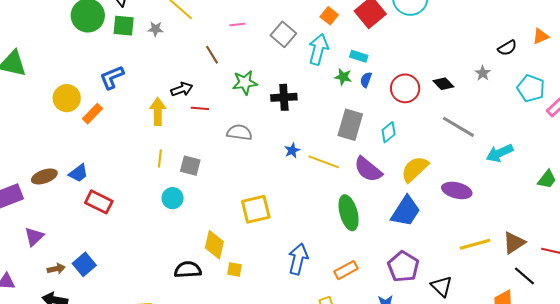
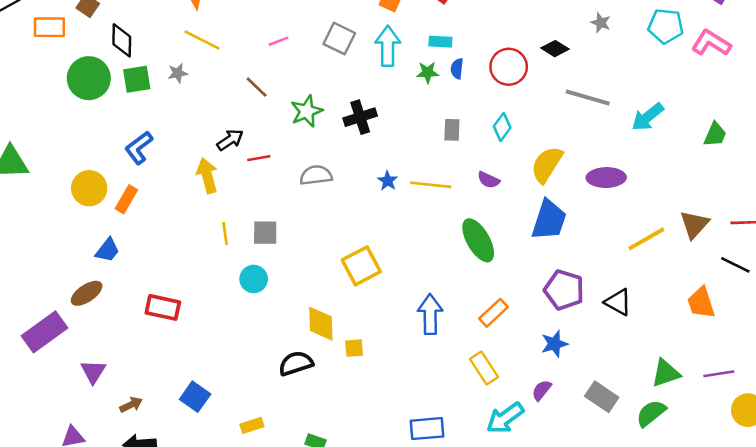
gray rectangle: (350, 125) -> (452, 130), size x0.6
purple semicircle: (368, 169) -> (489, 180), size x0.6
blue trapezoid: (78, 173) -> (107, 250), moved
blue square: (84, 264) -> (195, 397), moved
black line: (524, 276) -> (735, 265), moved

